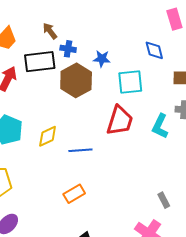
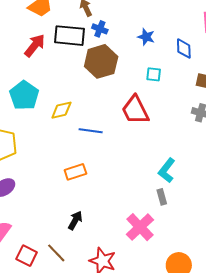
blue star: (102, 59) -> (146, 37), moved
cyan square: (130, 82) -> (154, 74), size x0.6
red trapezoid: (120, 121) -> (135, 110), turned 124
cyan L-shape: (160, 126) -> (167, 170), moved

